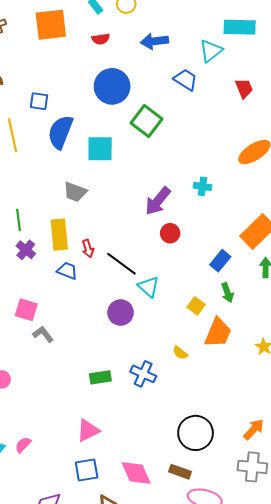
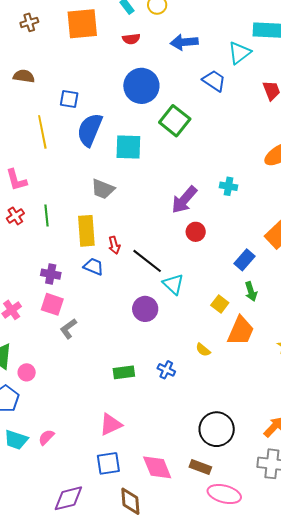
purple cross: (26, 250) -> (51, 274), moved, turned -30
gray L-shape: (43, 334) -> (68, 329), turned -90
blue cross: (143, 374) -> (166, 370), size x0.7

